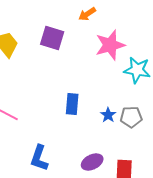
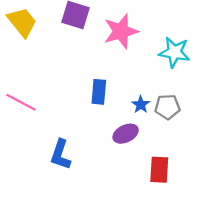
pink star: (110, 45) -> (121, 31), moved
purple ellipse: (92, 162) -> (126, 134), moved

